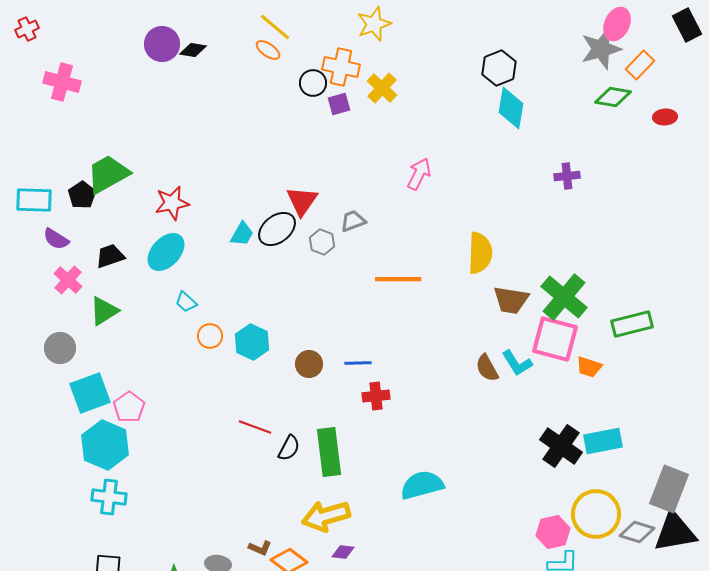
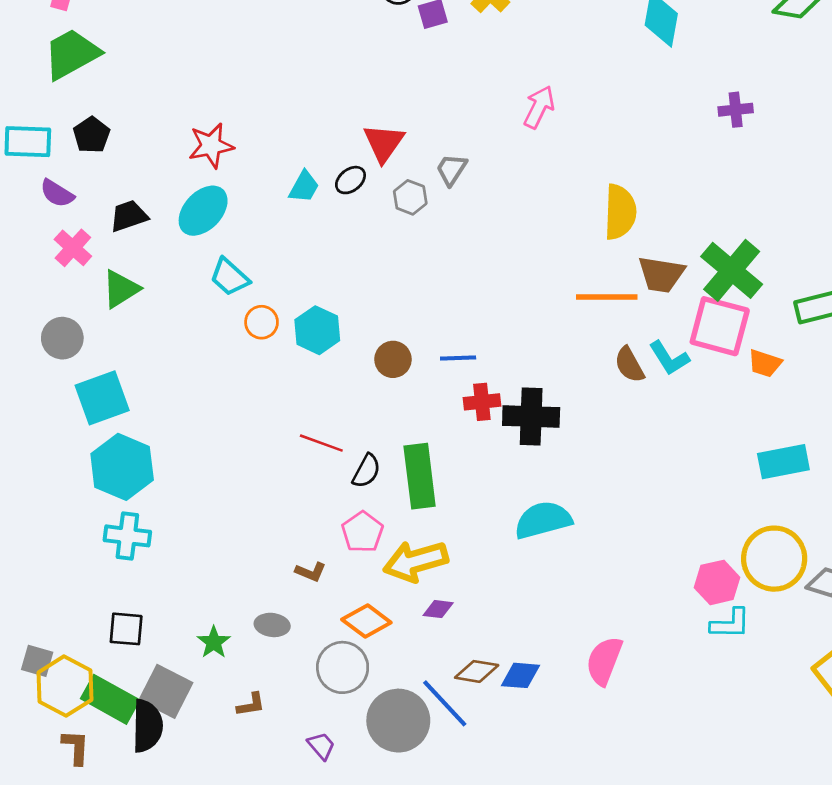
green trapezoid: (108, 174) -> (72, 54), moved
gray trapezoid: (353, 221) -> (451, 169), turned -36
black ellipse: (277, 229) -> (350, 180), size x0.6
orange line: (398, 279) -> (607, 297), moved
cyan trapezoid: (186, 302) -> (230, 277), size x1.4
pink pentagon: (129, 407) -> (362, 532), moved
black cross: (561, 446) -> (531, 416), moved, turned -33
brown L-shape: (260, 548) -> (311, 572), moved

